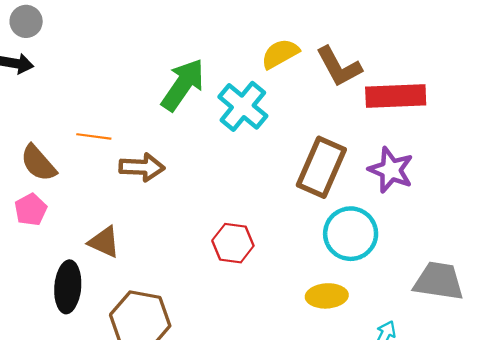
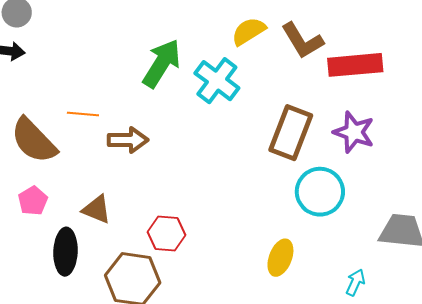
brown semicircle: (38, 163) -> (34, 141), size x1.4
pink pentagon: (31, 210) -> (33, 201), moved
red hexagon: (233, 243) -> (166, 234), moved
yellow ellipse: (327, 296) -> (280, 258), moved, turned -63

